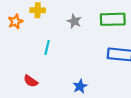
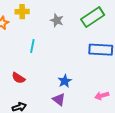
green rectangle: (113, 19) -> (93, 17), turned -30

